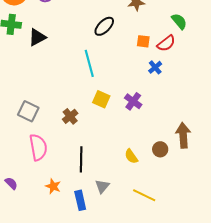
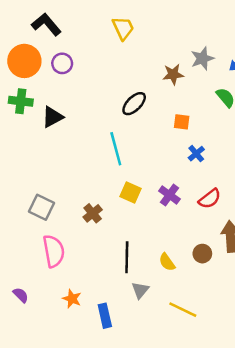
red semicircle: (166, 43) -> (210, 199), moved
black line: (81, 159) -> (127, 257), moved
gray triangle: (102, 186) -> (140, 290), moved

